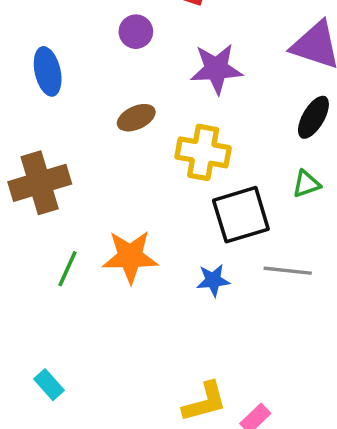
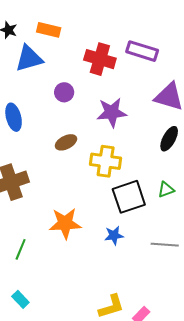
green triangle: (306, 184) -> (166, 190), moved
green line: (68, 269) -> (21, 249), moved
gray line: (288, 271) -> (165, 245), moved

